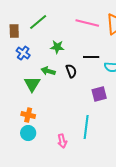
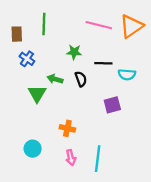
green line: (38, 22) -> (44, 24), turned -48
green star: (57, 47) -> (74, 52), moved
orange cross: (28, 115) -> (67, 128), moved
cyan line: (86, 127) -> (98, 159), moved

